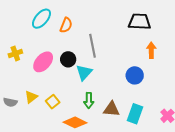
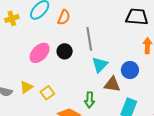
yellow cross: (15, 54) -> (12, 18), moved
cyan triangle: (84, 72) -> (100, 65), moved
green arrow: (89, 100) -> (90, 100), moved
brown triangle: (112, 109) -> (112, 84), moved

